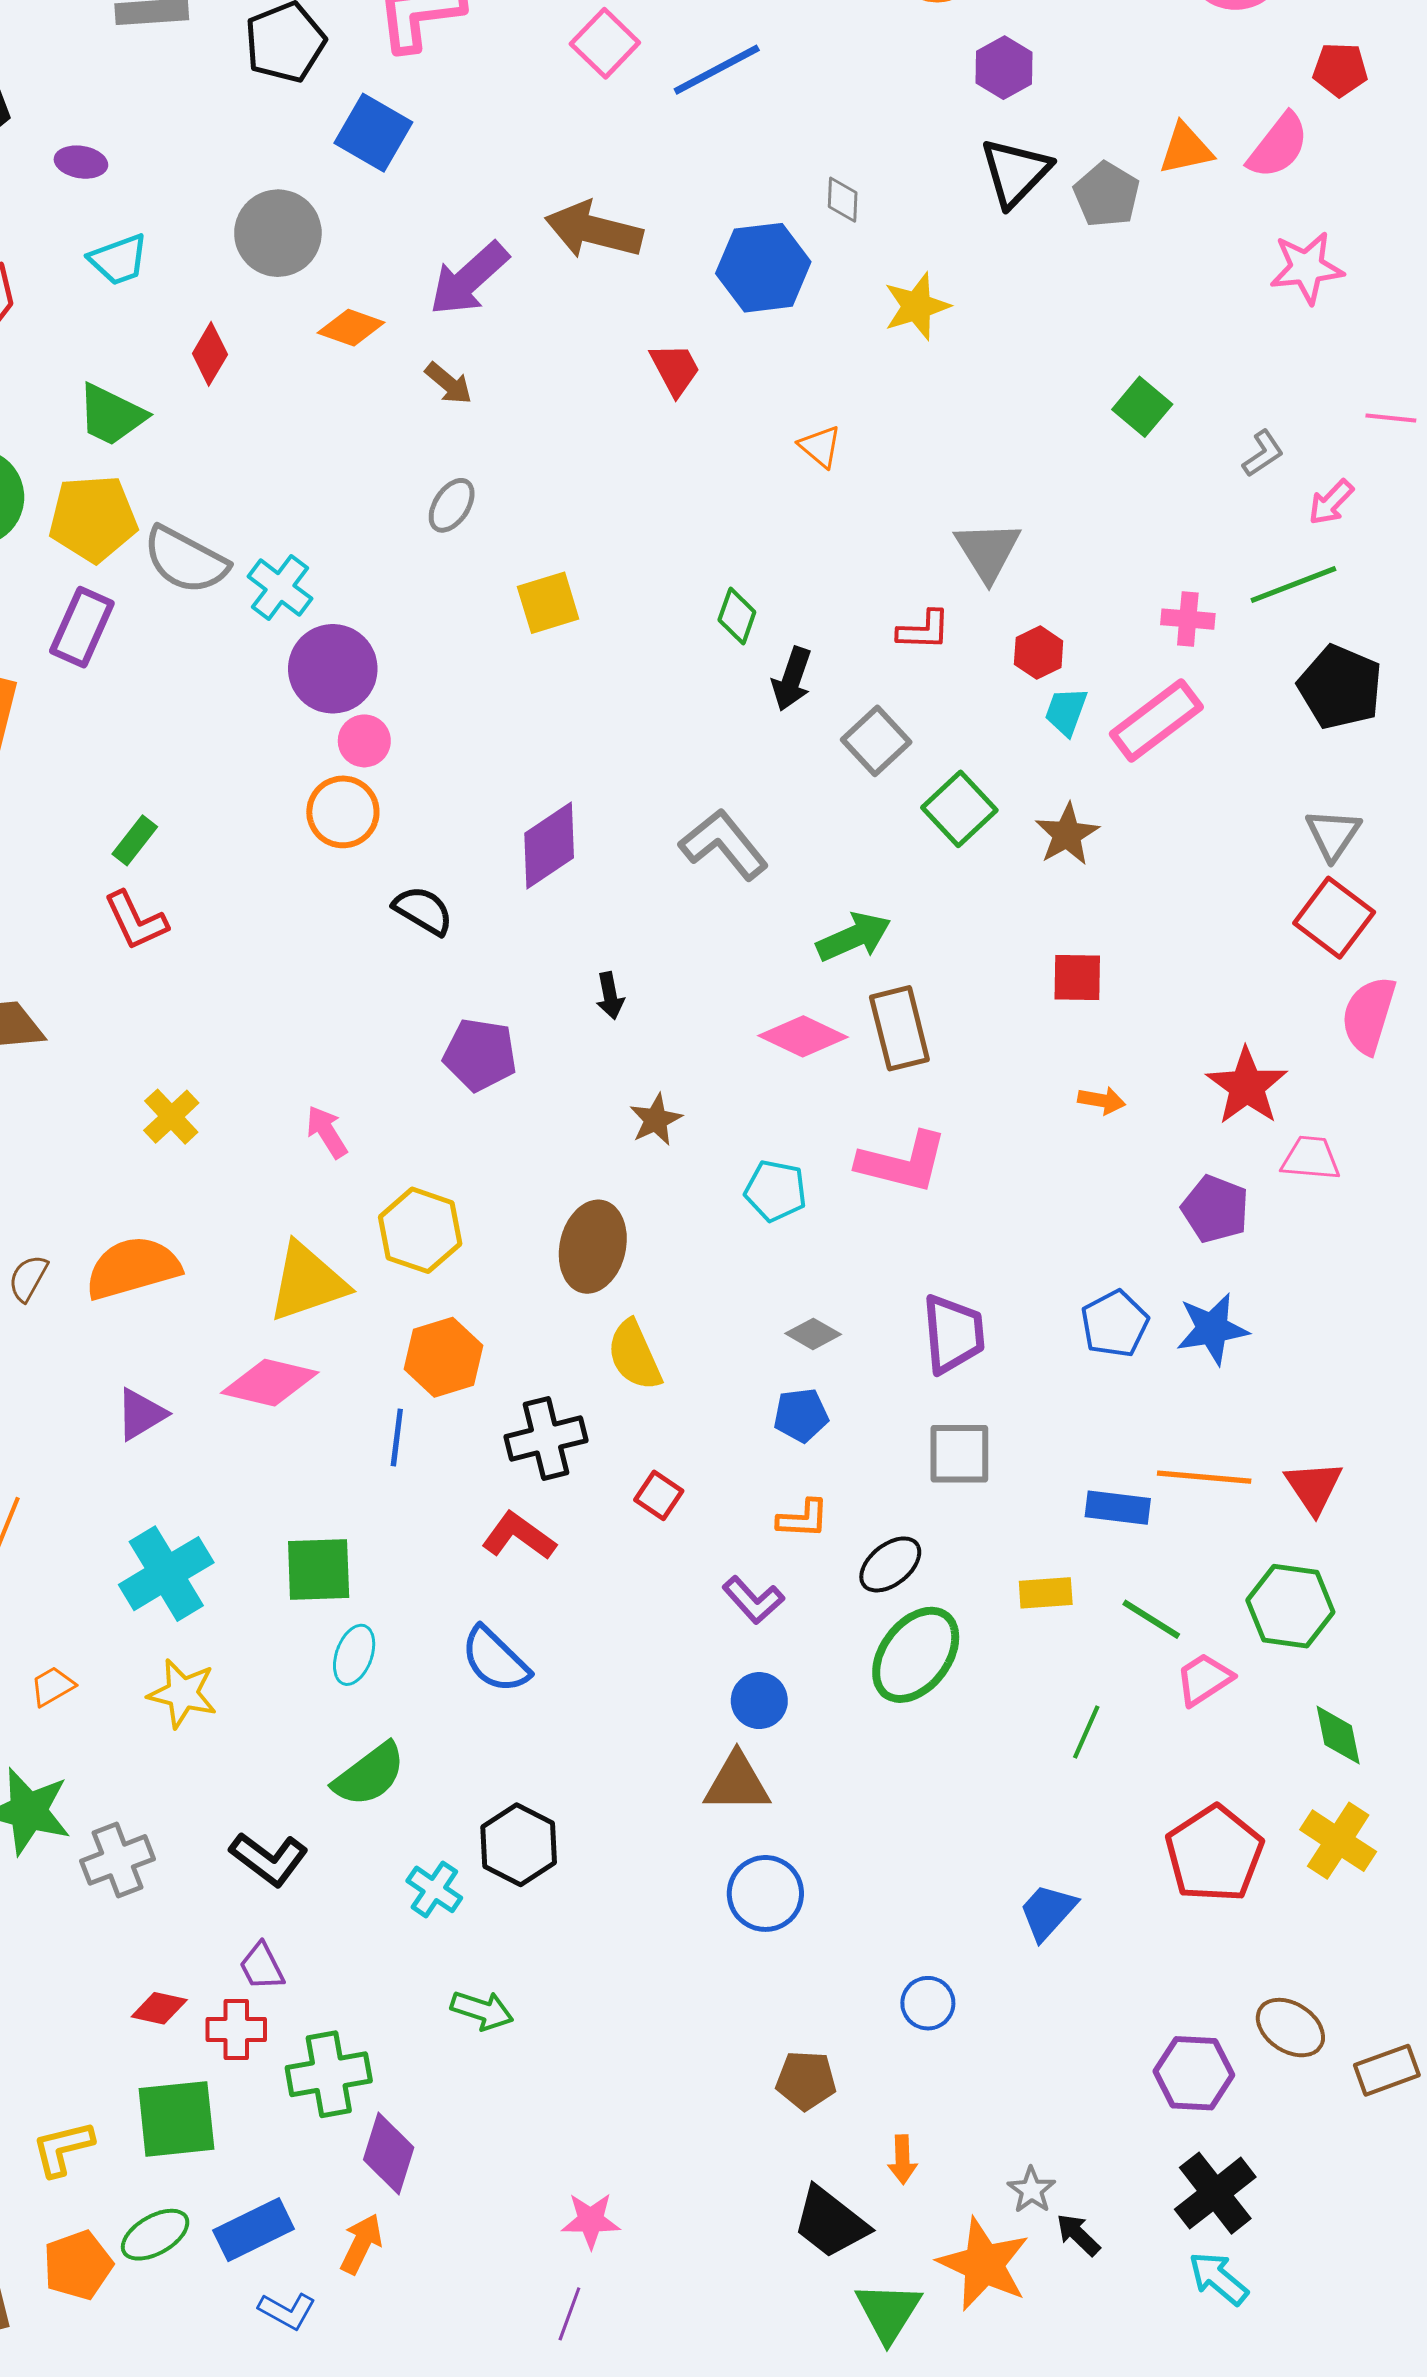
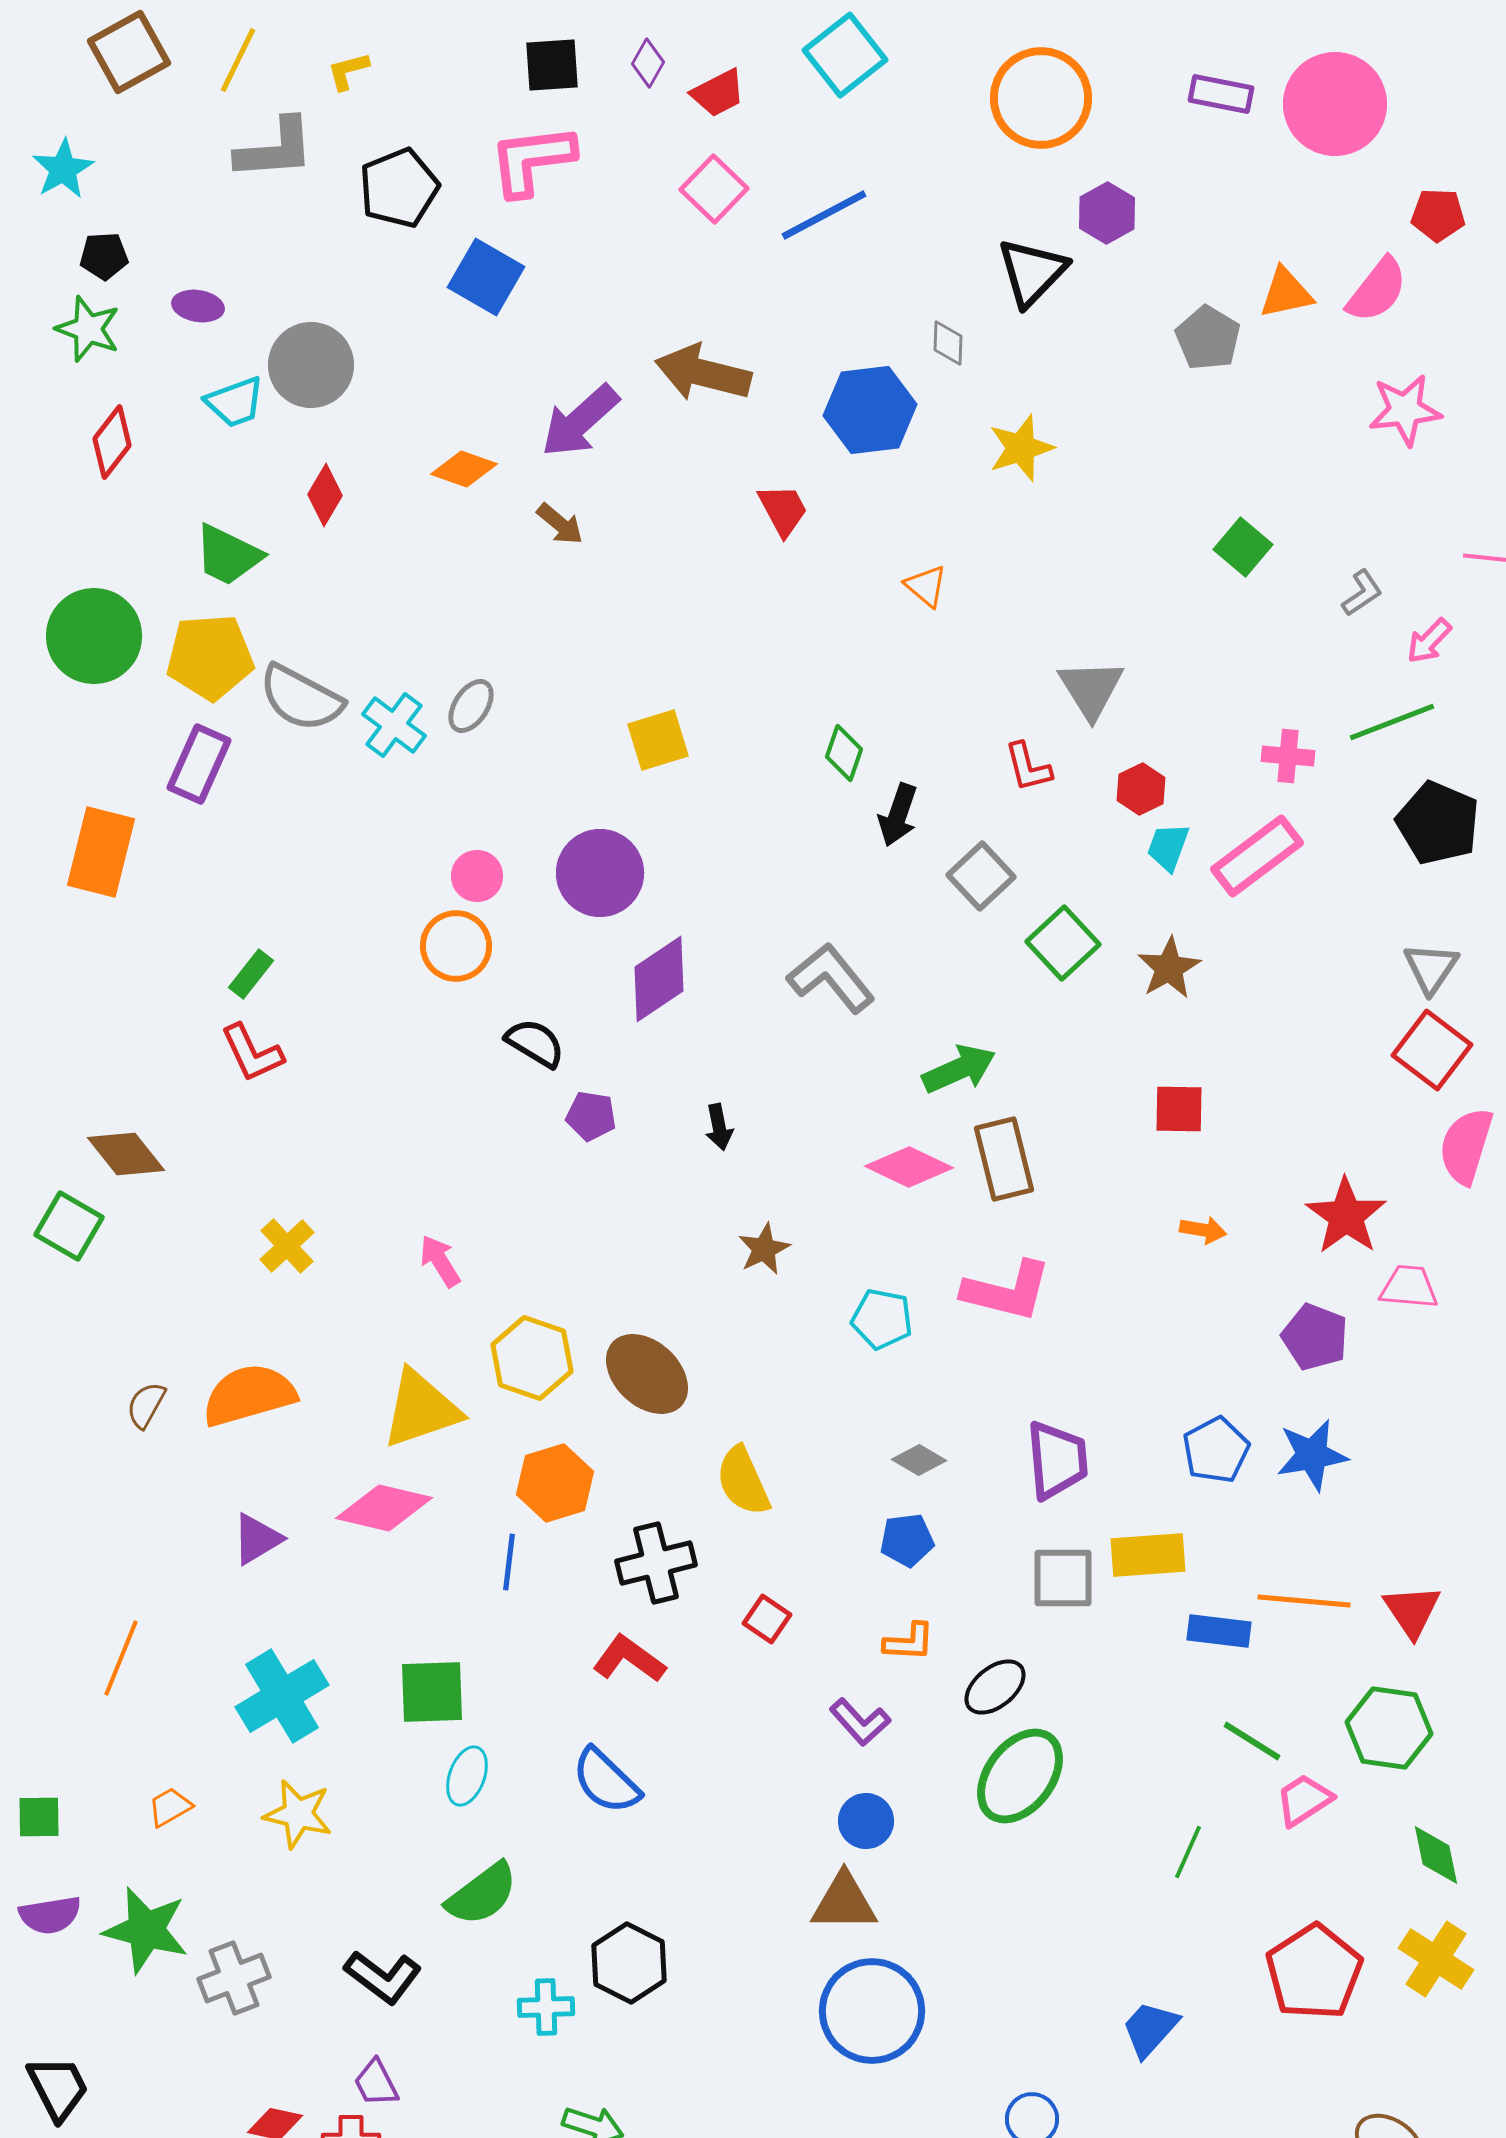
black triangle: (1015, 172) -> (1032, 272), moved
gray circle: (278, 233) -> (311, 365), moved
gray ellipse: (452, 505) -> (471, 706), moved
red L-shape: (924, 630) -> (1028, 767), turned 74
purple circle: (333, 669) -> (600, 873), moved
purple pentagon: (480, 1055) -> (591, 1116), moved, size x0.7
brown ellipse: (593, 1247) -> (647, 1374), moved, turned -60
yellow rectangle: (1046, 1593) -> (1148, 1555), moved, size x1.4
cyan cross: (434, 1889) -> (546, 2007), turned -36
blue circle: (765, 1893) -> (872, 2011), size x1.4

